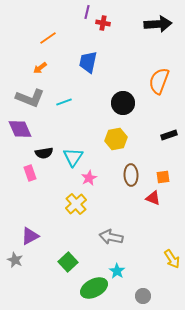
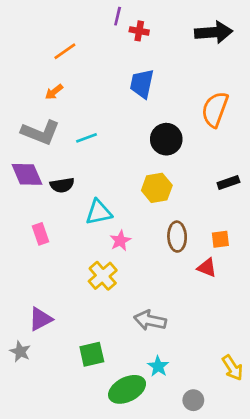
blue trapezoid: (88, 62) -> (142, 84), moved
black semicircle: (44, 153) -> (62, 185), moved
cyan triangle: (73, 157) -> (99, 212), turned 45
yellow arrow: (172, 259) -> (233, 368), moved
green square: (68, 262) -> (92, 354), turned 30

